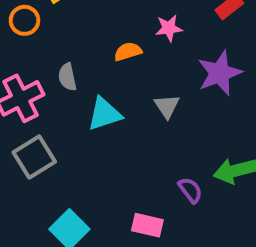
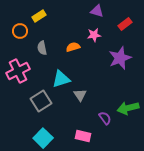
gray semicircle: (67, 77) -> (42, 48), moved
gray triangle: (167, 106) -> (80, 95), moved
gray square: (34, 157) -> (41, 101), moved

